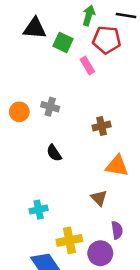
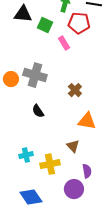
gray cross: (50, 107) -> (35, 75), size x1.6
brown cross: (102, 126) -> (75, 90), turned -32
yellow cross: (69, 240) -> (50, 164), moved

